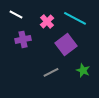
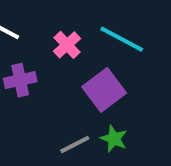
green star: (83, 70) -> (114, 139), moved

